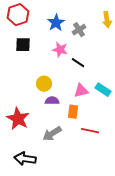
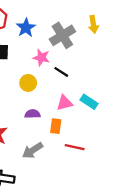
blue star: (56, 23) -> (26, 28), moved
gray cross: (79, 30) -> (62, 35), size x1.6
yellow circle: (44, 84) -> (28, 83), moved

